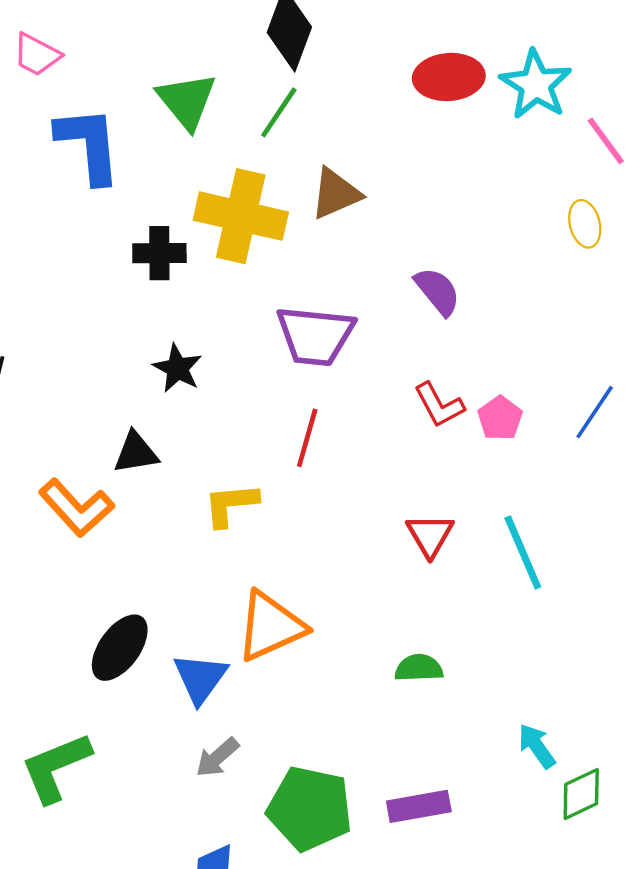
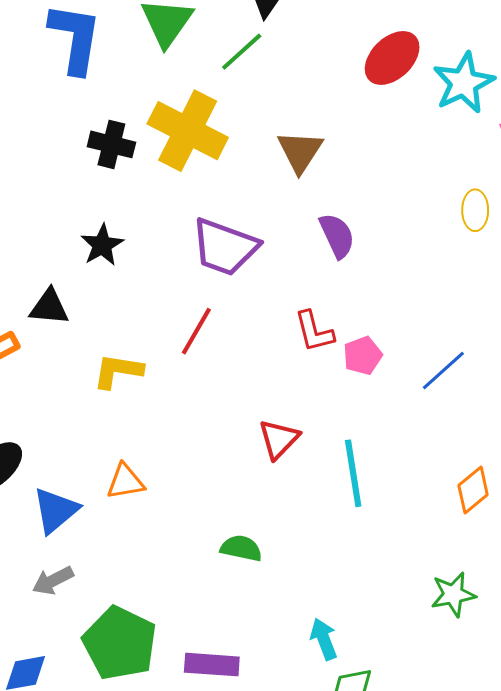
red ellipse: (449, 77) -> (392, 58), turned -54
brown triangle: (336, 194) -> (300, 151), moved, turned -48
orange triangle: (270, 626) -> (125, 482), size x0.6

